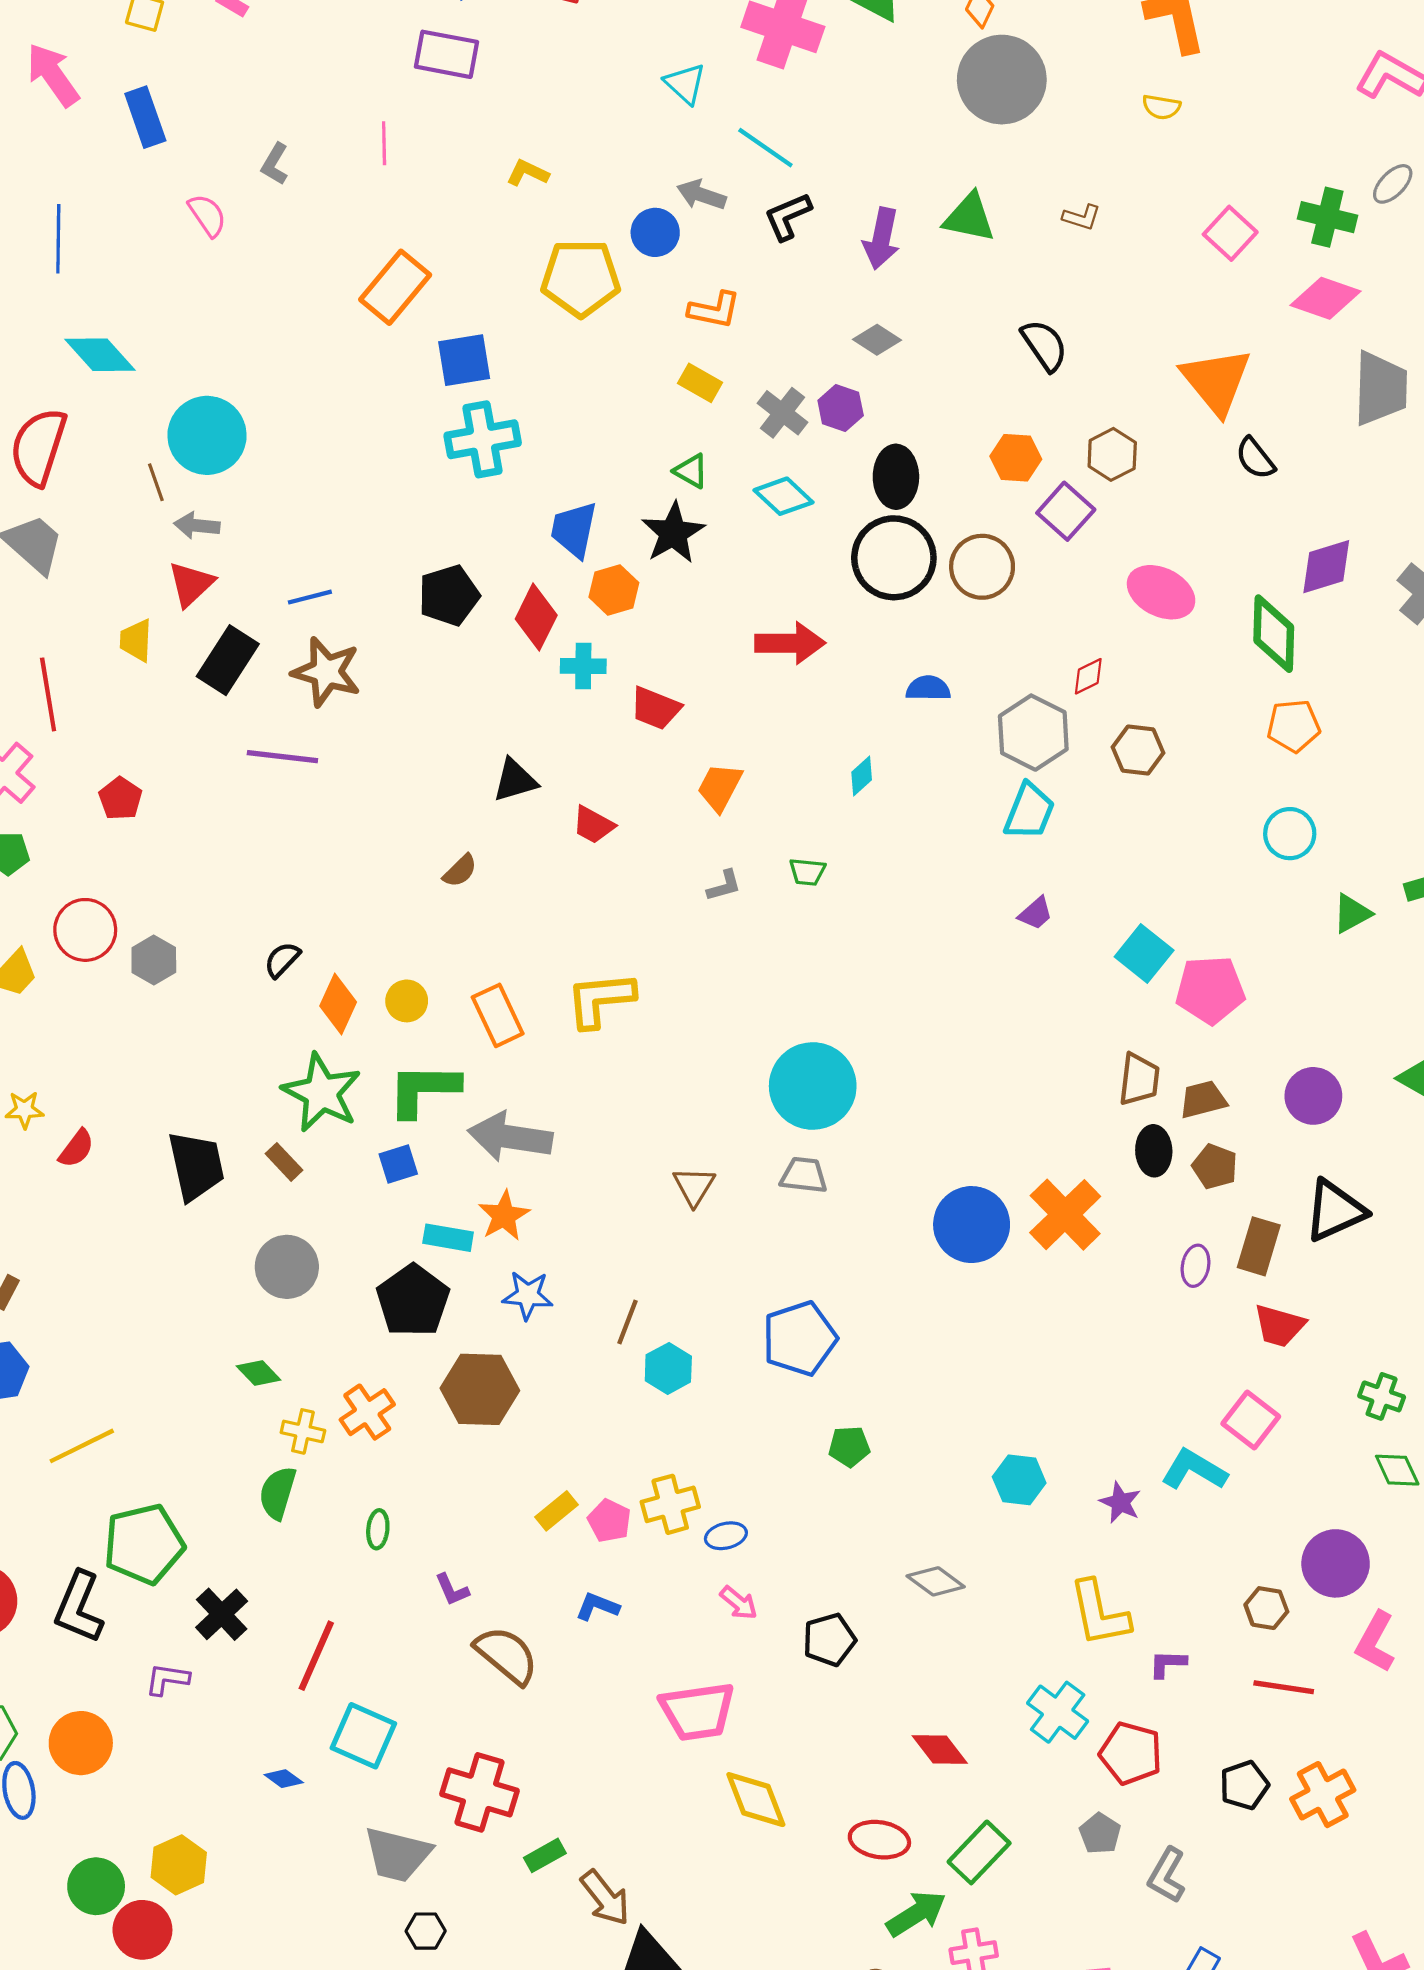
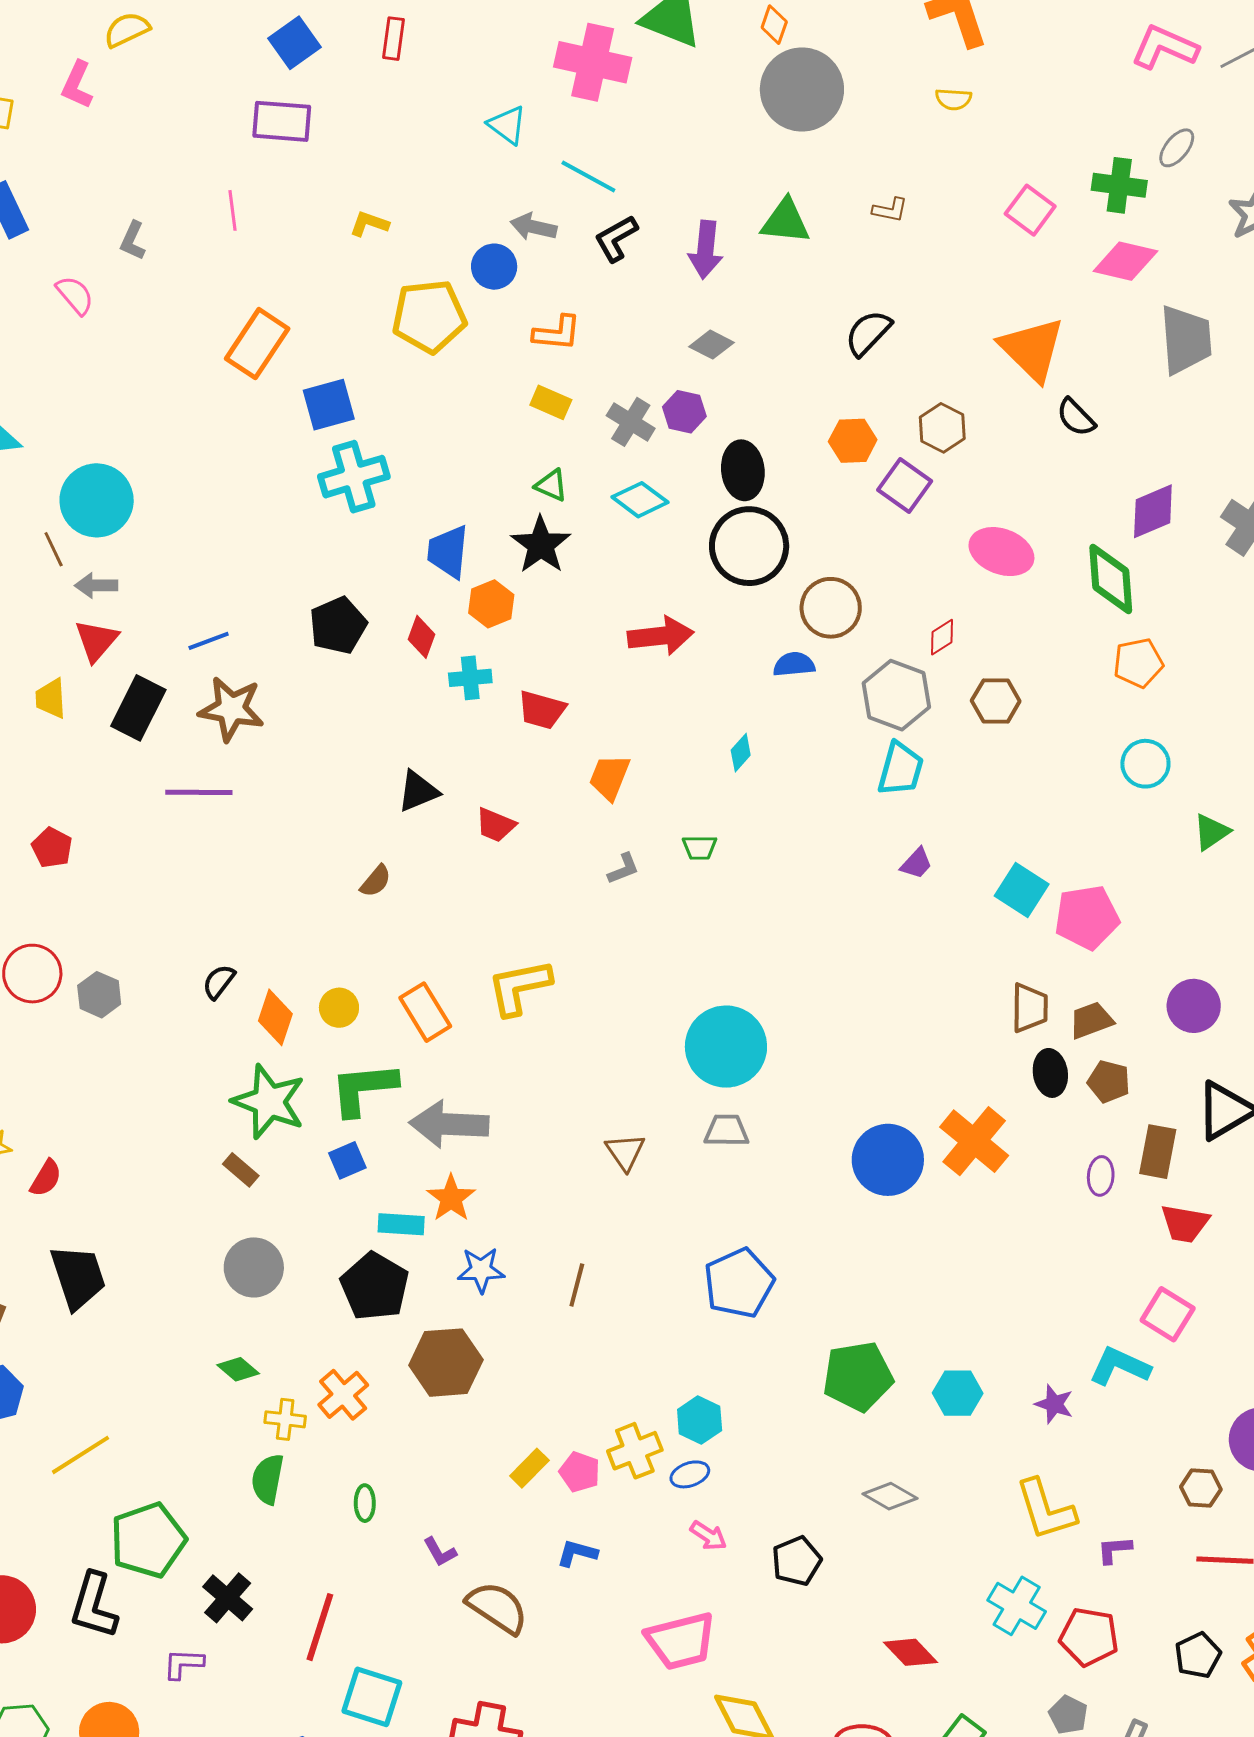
black semicircle: (1044, 345) -> (868, 333), turned -96
brown circle: (982, 567) -> (831, 608), moved
red diamond: (536, 617) -> (422, 637), size x0.7
black trapezoid: (196, 1166) -> (78, 1277), moved
cyan hexagon: (668, 1368) -> (700, 1420), moved
green pentagon: (849, 1446) -> (858, 1376), moved, size x1.8

